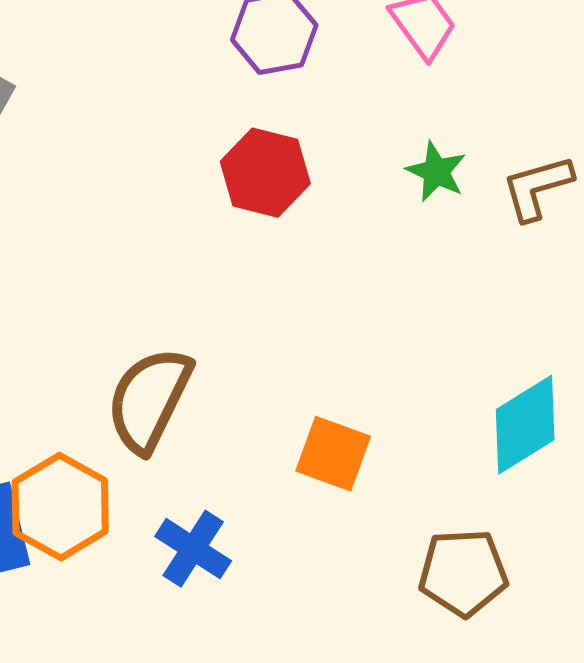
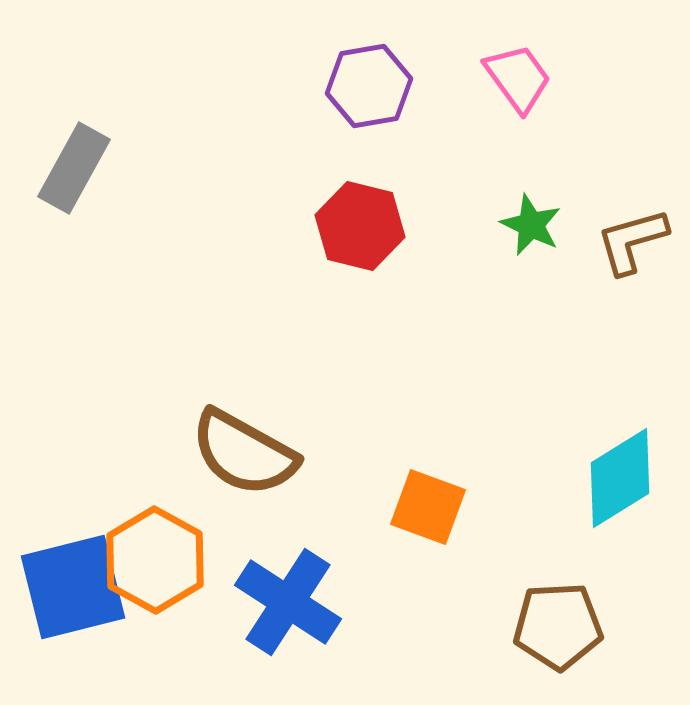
brown semicircle: (149, 400) -> (244, 453), turned -87
blue cross: (193, 549) -> (288, 602), size x1.4

